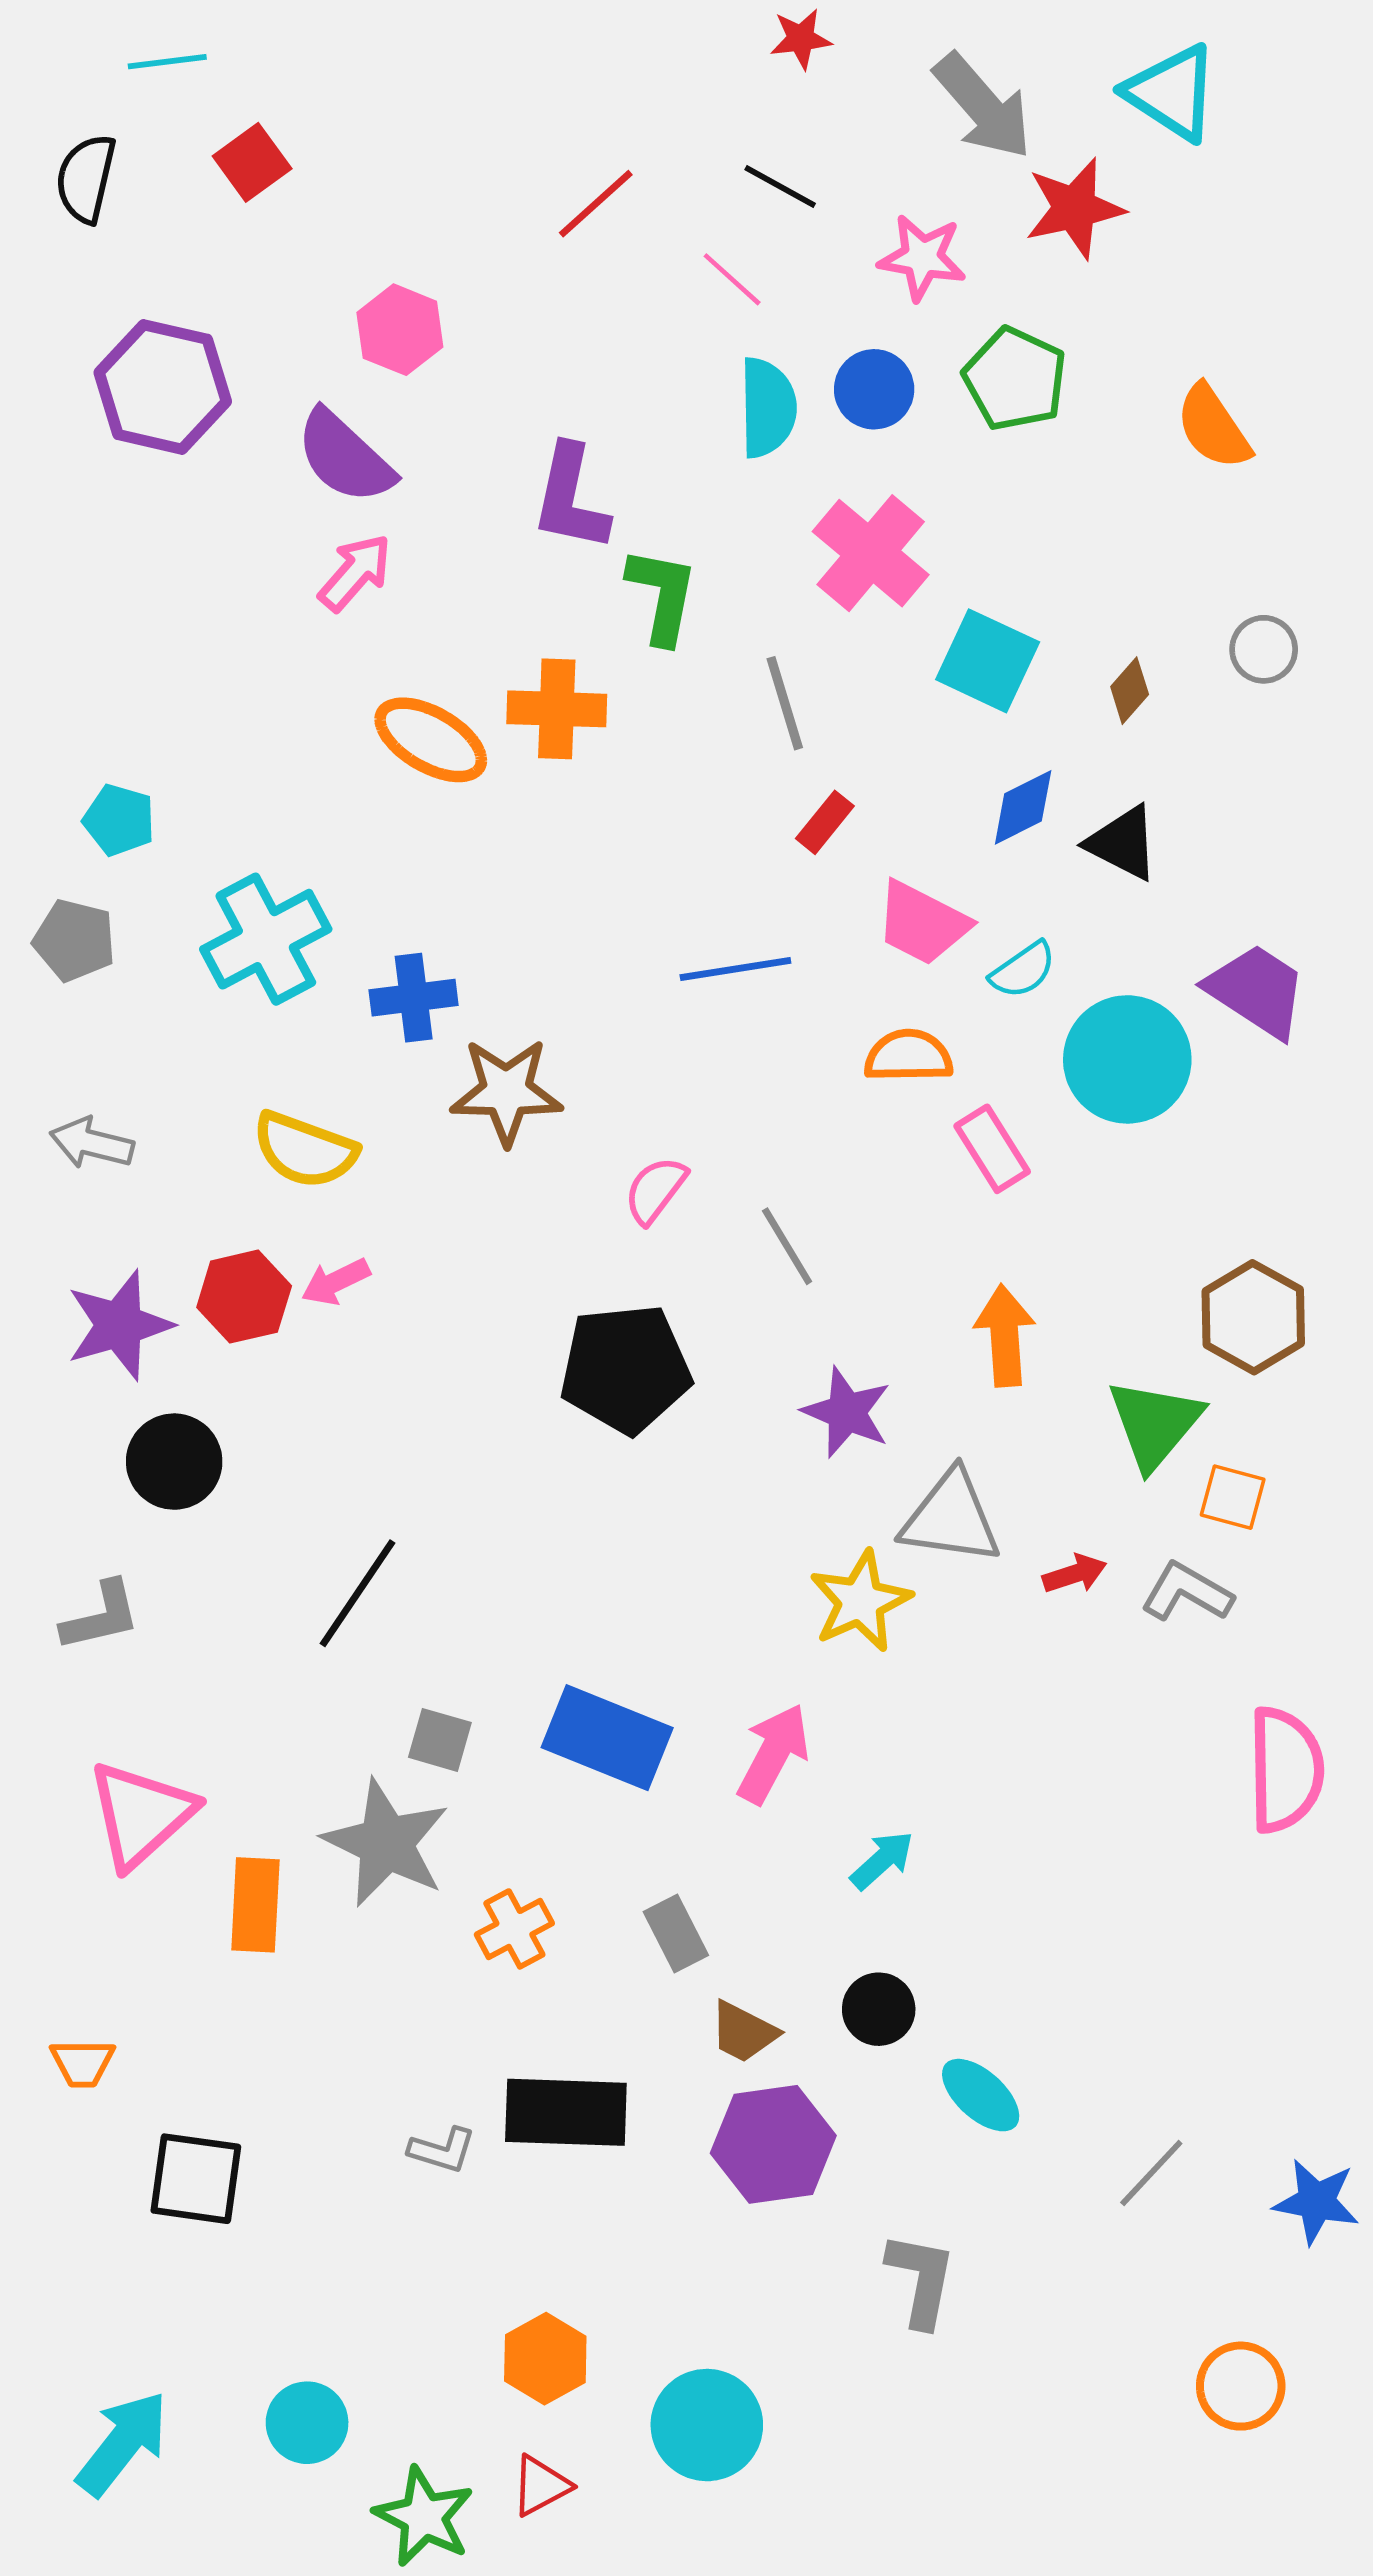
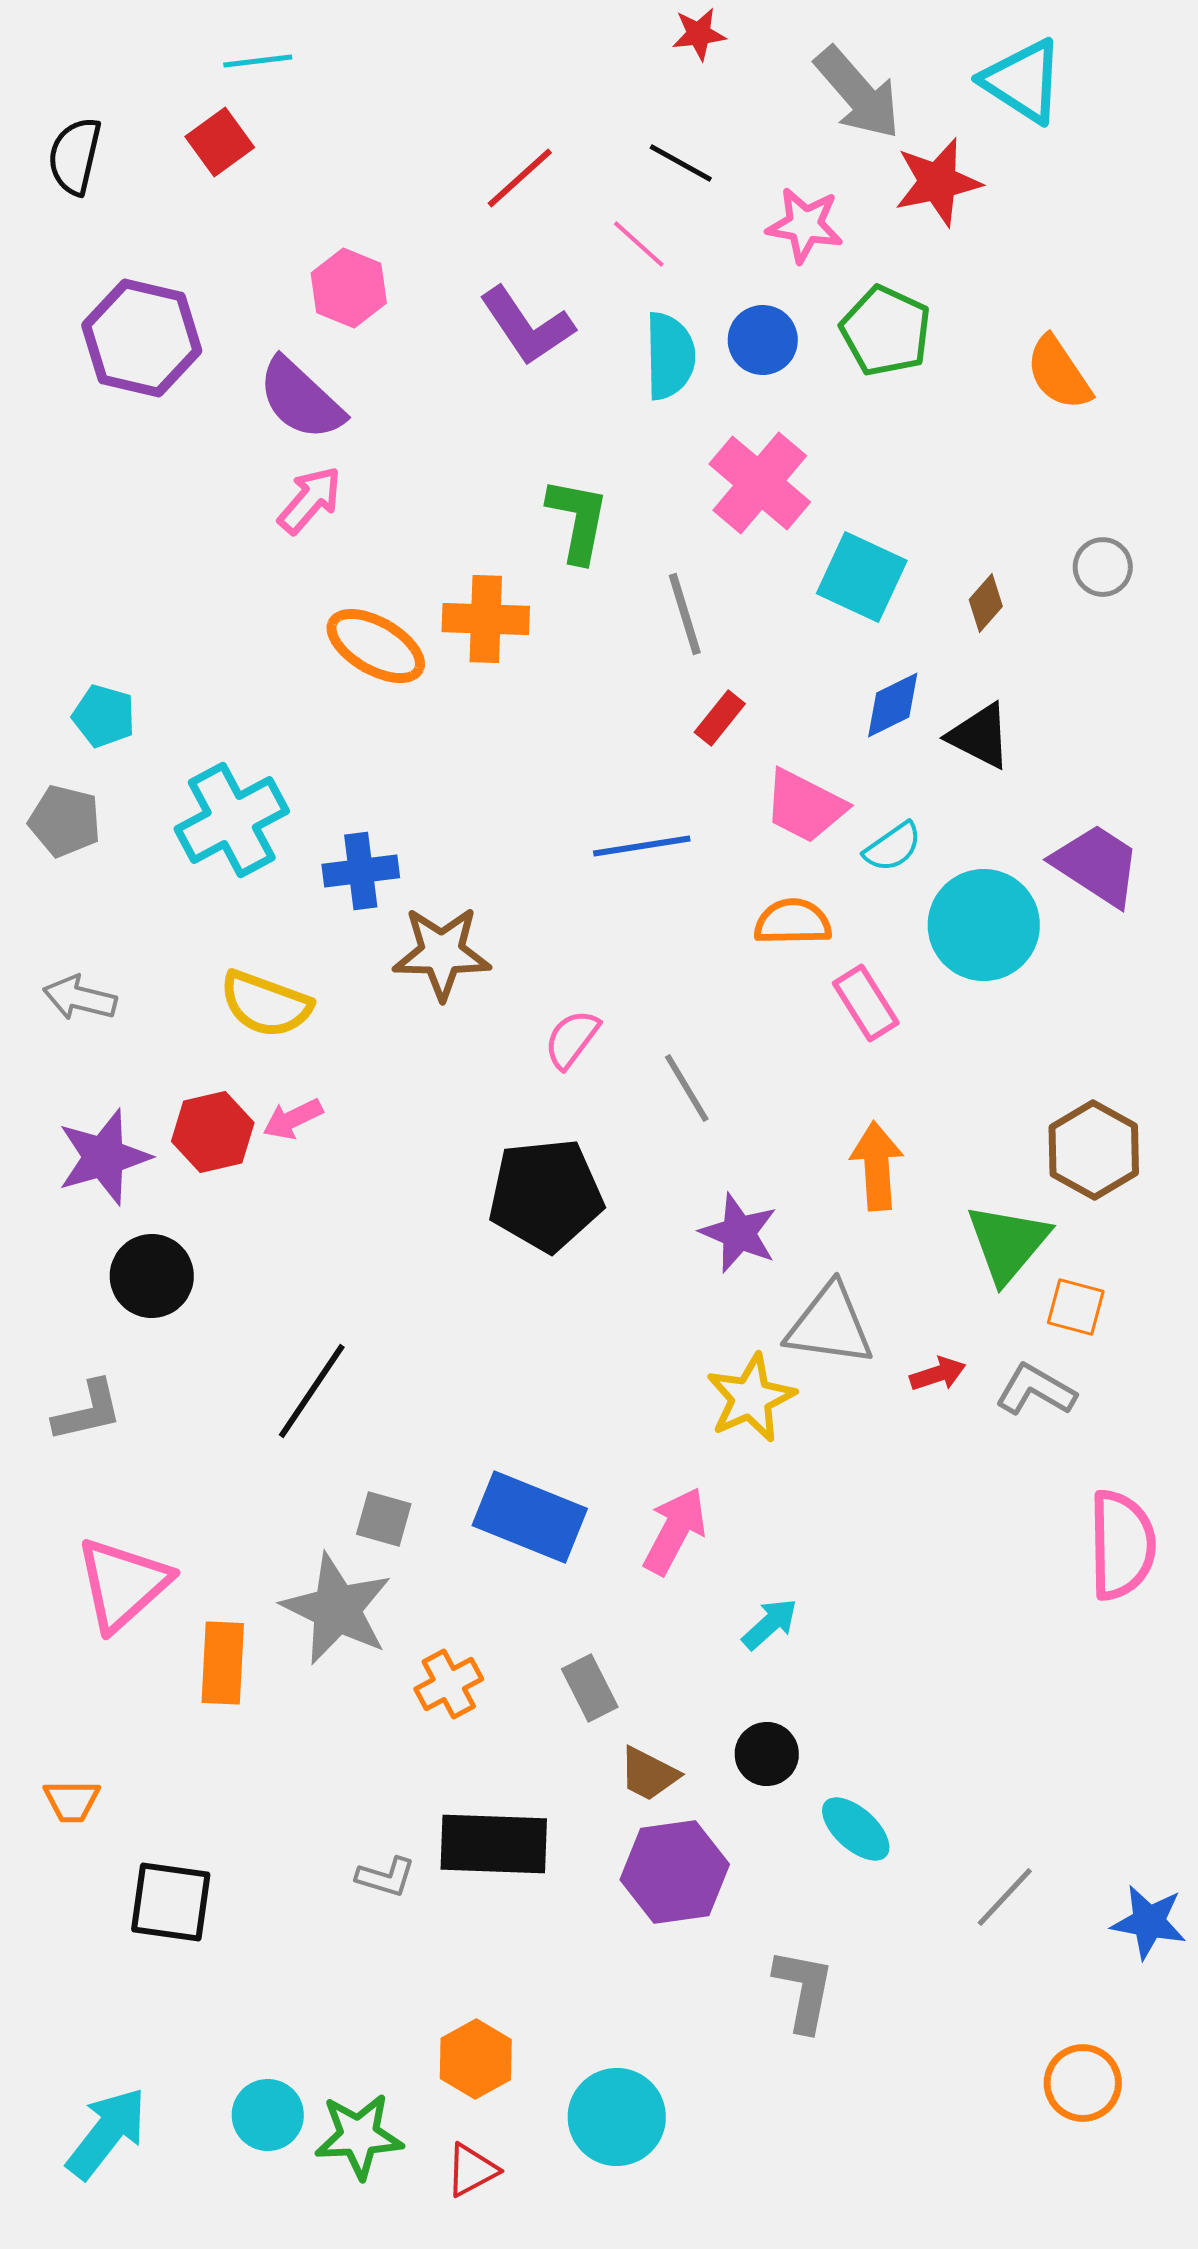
cyan line: (167, 62) -> (258, 61), moved
purple L-shape: (571, 498) -> (527, 326), moved, turned -46
green star: (424, 2517) -> (359, 2136), moved, turned -30

